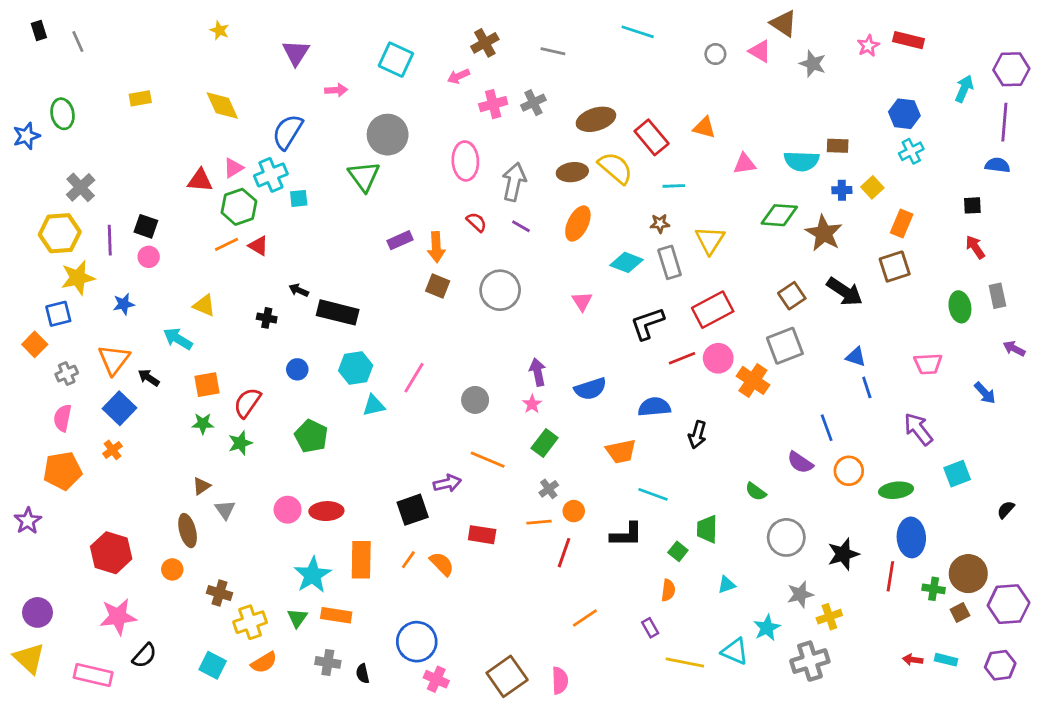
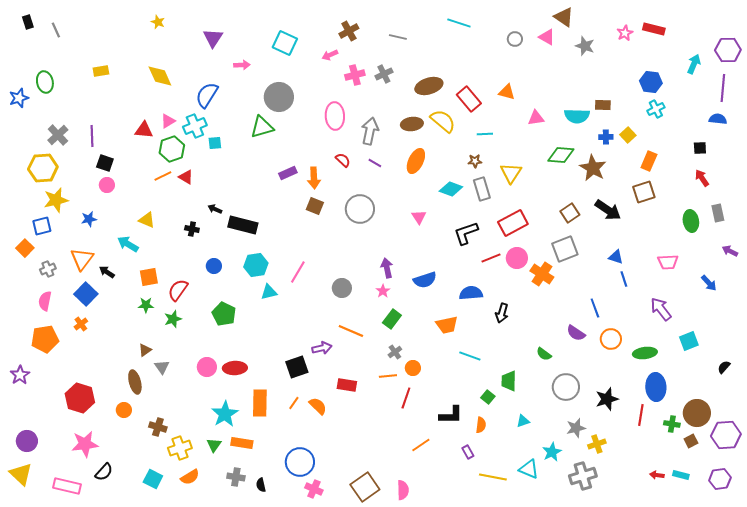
green triangle: (364, 176) -> (262, 127), turned 50
purple line: (110, 240) -> (92, 136), moved
black L-shape: (627, 535) -> (451, 415), moved

